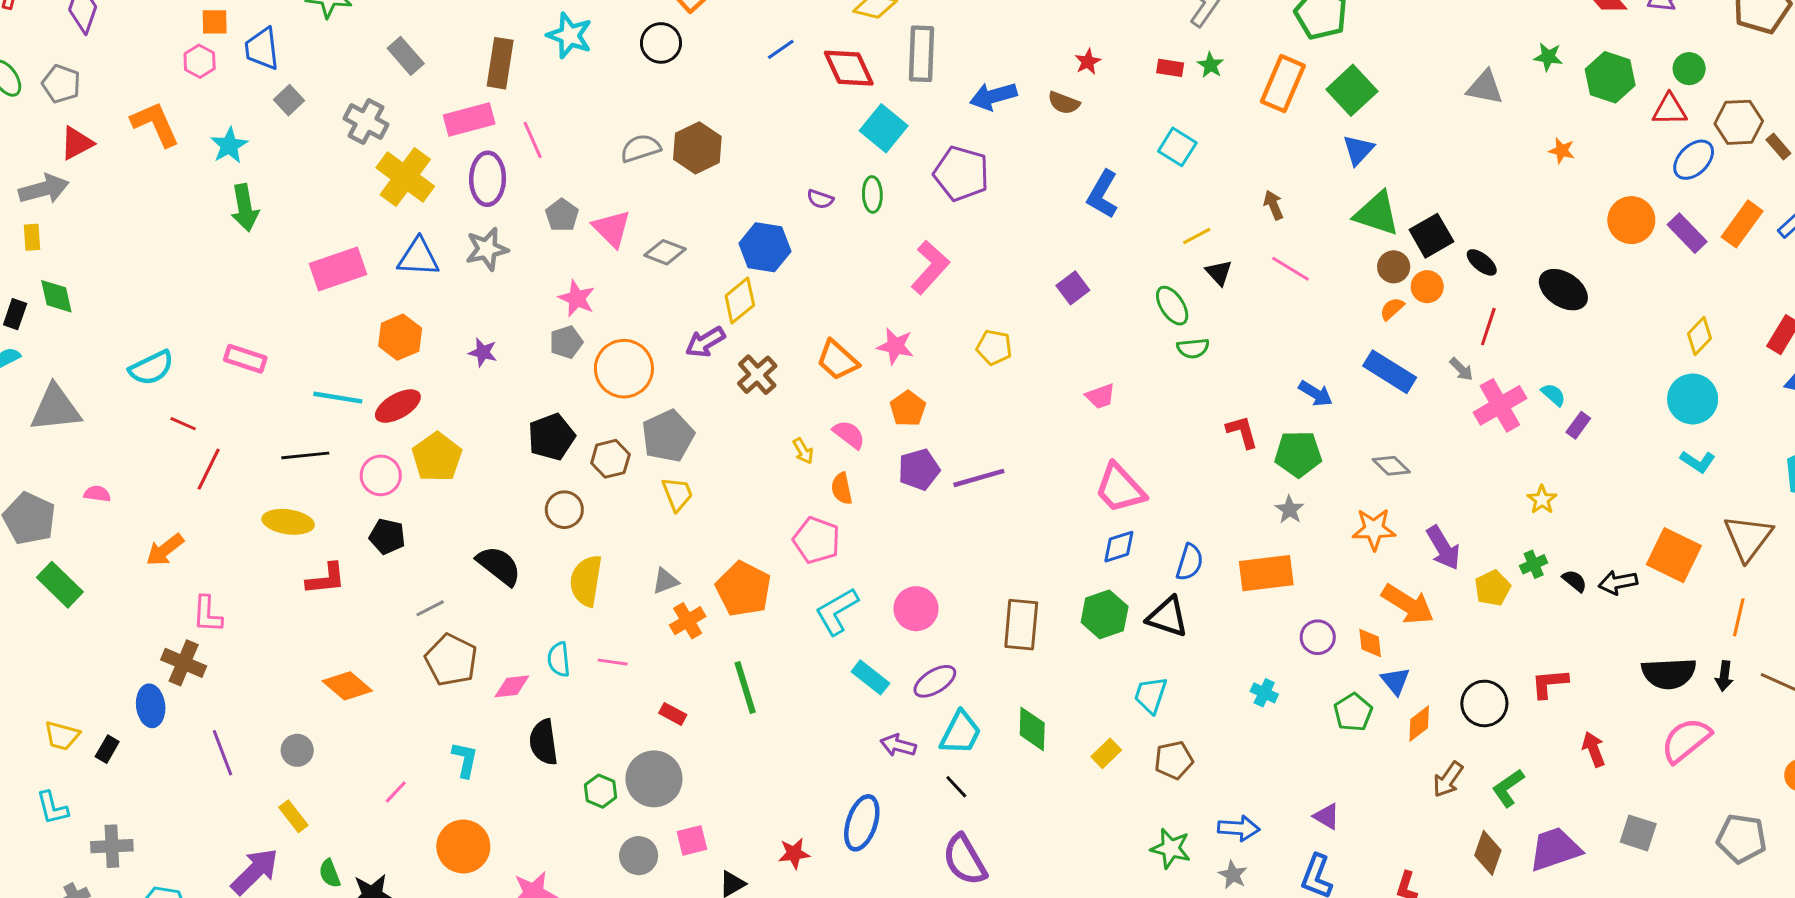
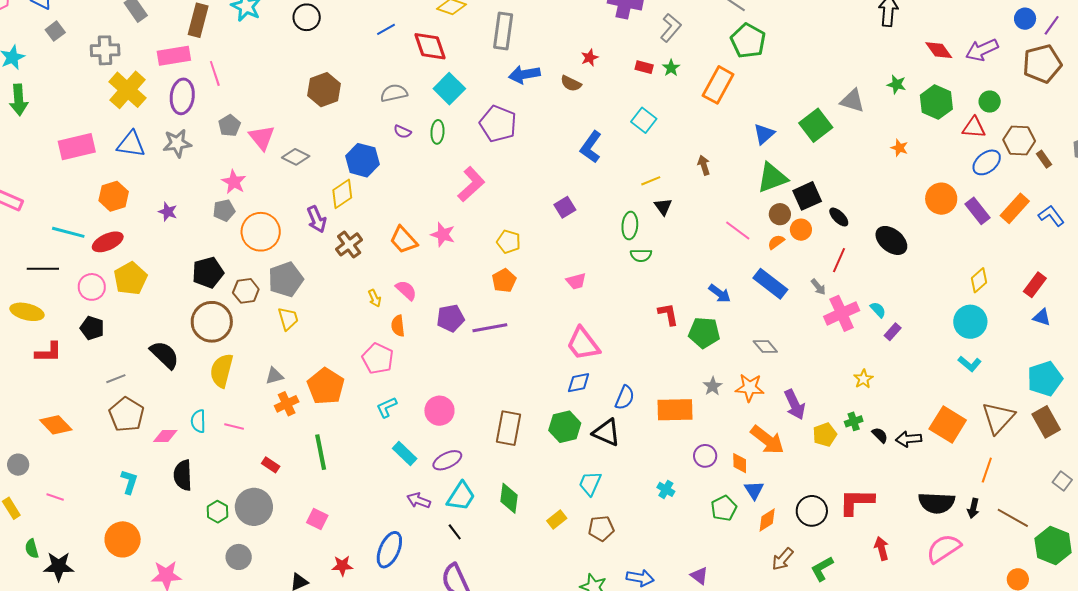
gray rectangle: (922, 54) -> (503, 31), moved
green square: (1352, 90) -> (816, 125), moved
gray cross: (366, 121) -> (105, 50), turned -36
gray semicircle: (641, 148) -> (394, 93), moved
green triangle: (1377, 214) -> (772, 178), turned -44
pink line: (1291, 269) -> (738, 231), moved
green ellipse: (1172, 306) -> (630, 226), turned 32
purple arrow: (705, 342) -> (317, 219), turned -88
orange pentagon: (908, 409) -> (504, 281), moved
brown circle: (564, 510) -> (212, 322), size x1.6
gray star: (1290, 510) -> (713, 386), moved
cyan L-shape: (837, 611) -> (387, 407), size x0.7
red L-shape: (1550, 683) -> (856, 502), size x1.4
pink line: (396, 792) -> (55, 497), moved, turned 60
pink square: (692, 840) -> (317, 519), moved, turned 35

